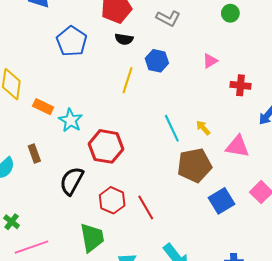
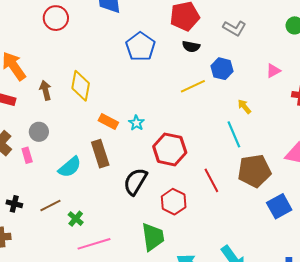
yellow line: (127, 80) -> (193, 86), turned 45
orange rectangle: (43, 107) -> (108, 122), moved
cyan star: (71, 120) -> (136, 123), size x0.7
yellow arrow: (203, 128) -> (244, 107), moved
brown rectangle: (34, 154) -> (100, 154), size x1.5
red line: (146, 207) -> (211, 180), moved

